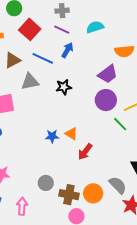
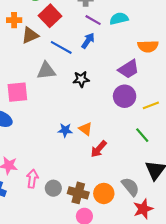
purple line: (62, 30) -> (93, 20), moved
brown triangle: (12, 60) -> (30, 35), moved
green line: (120, 124) -> (142, 135), moved
gray circle: (46, 183) -> (53, 188), moved
pink arrow: (22, 206) -> (32, 179), moved

